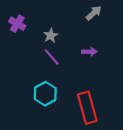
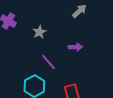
purple line: (52, 57) -> (48, 62), moved

